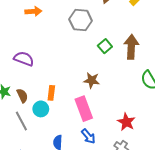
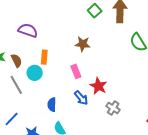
purple semicircle: (24, 59) -> (28, 30), moved
pink rectangle: (84, 109) -> (76, 71), size x0.6
red star: (126, 122) -> (98, 86), moved

